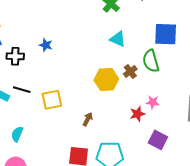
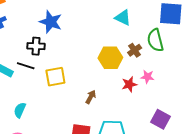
blue star: (46, 45) -> (51, 22), size x1.6
black cross: (15, 56) -> (36, 46), moved
pink star: (153, 102) -> (147, 77), moved
red star: (137, 114) -> (129, 84), moved

